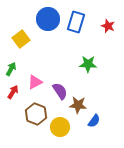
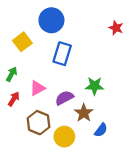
blue rectangle: (76, 22) -> (62, 54), moved
green star: (88, 64) -> (94, 86), moved
purple semicircle: (60, 91) -> (64, 98), turned -84
brown star: (78, 105) -> (84, 113), turned 30

